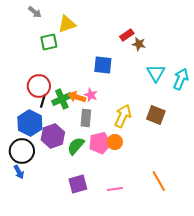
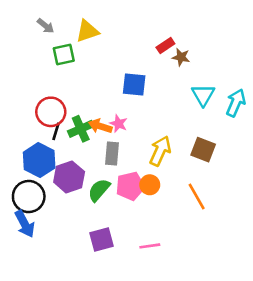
gray arrow: (35, 12) -> (46, 26), moved
blue arrow: (19, 172) -> (25, 224), size x1.5
orange line: (159, 181) -> (197, 196), moved

